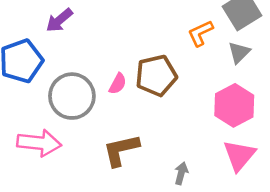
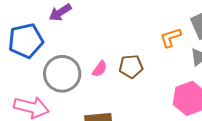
brown pentagon: (156, 75) -> (131, 66), size x0.7

